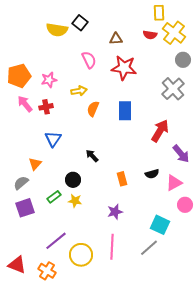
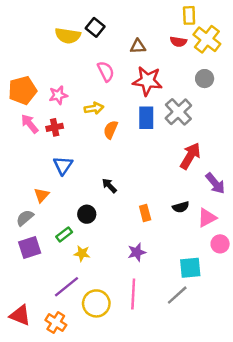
gray circle: (183, 60) -> (205, 79), moved
gray cross: (173, 89) -> (178, 112), moved
blue rectangle: (125, 111) -> (146, 118), moved
yellow star: (75, 201) -> (82, 253), moved
cyan square: (160, 225) -> (190, 268), turned -30

